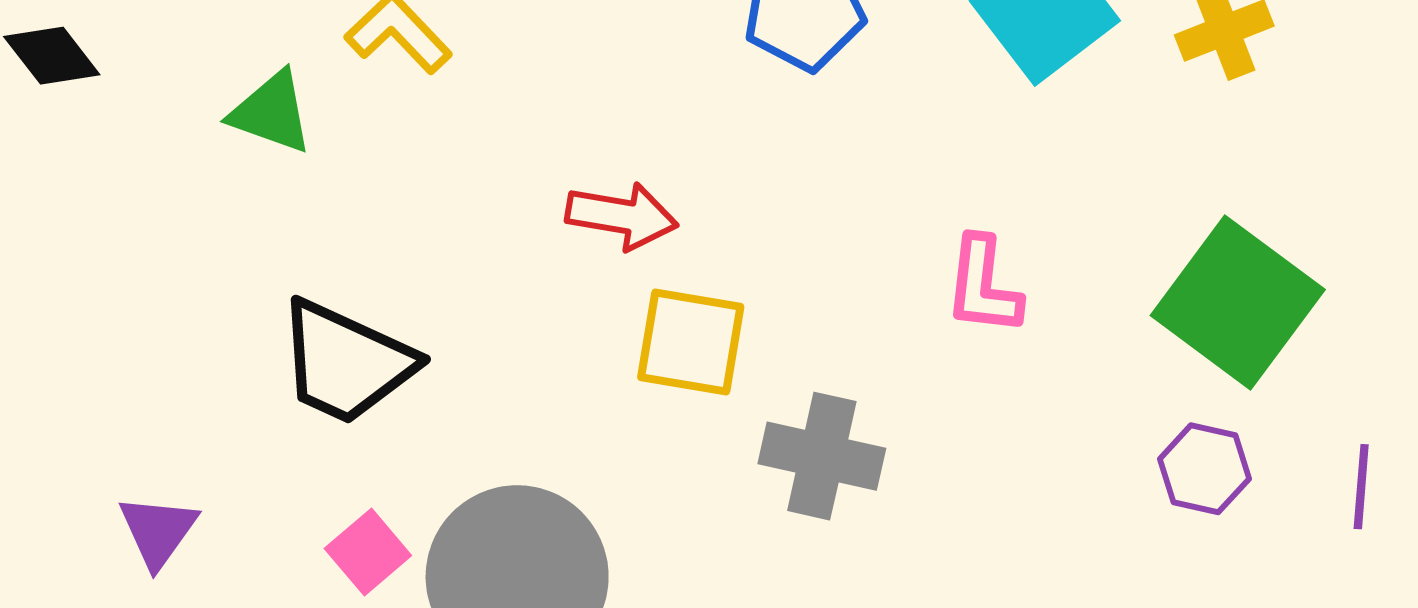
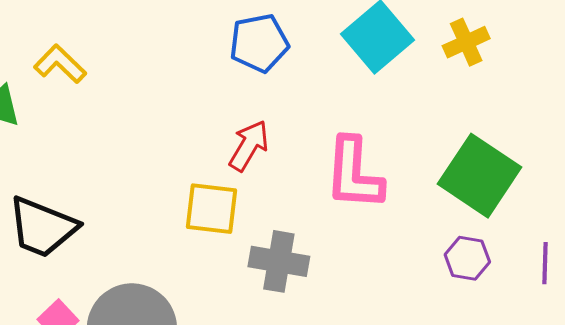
red arrow: (622, 216) -> (249, 146), moved, turned -66
pink L-shape: (983, 286) -> (354, 174), size x1.5

